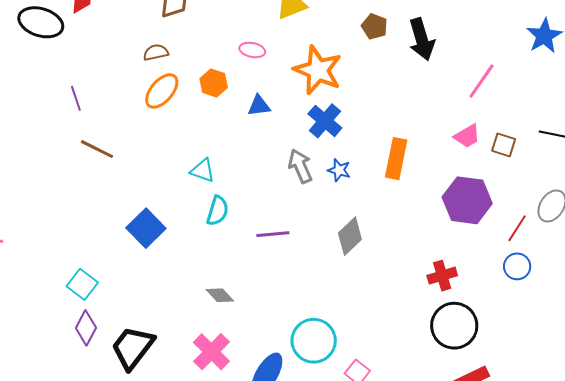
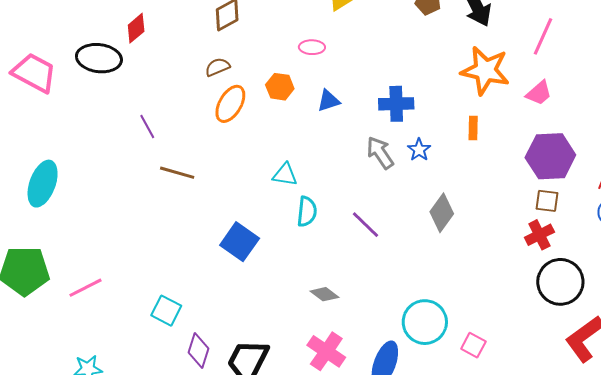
orange star: (318, 70) -> (485, 70), moved
blue cross: (325, 121) -> (396, 104), turned -32
brown square: (504, 145) -> (547, 201), moved
orange rectangle: (396, 159) -> (473, 128), size x0.6
blue star: (339, 170) -> (419, 150), turned 30
purple line: (273, 234) -> (365, 225), turned 60
cyan square: (82, 284) -> (166, 311), moved

